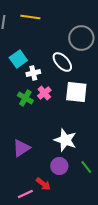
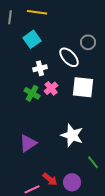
gray circle: (81, 38) -> (88, 42), moved, size x0.6
cyan square: (18, 59) -> (32, 39), moved
purple circle: (59, 166) -> (72, 182), moved

